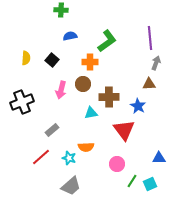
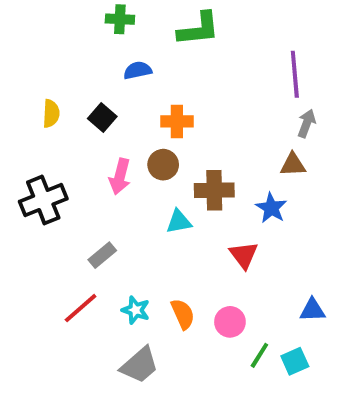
green L-shape: (107, 41) -> (199, 29), moved, turned 30
red triangle: (124, 130) -> (244, 255), size x0.7
orange semicircle: (86, 147) -> (183, 314), moved, turned -112

